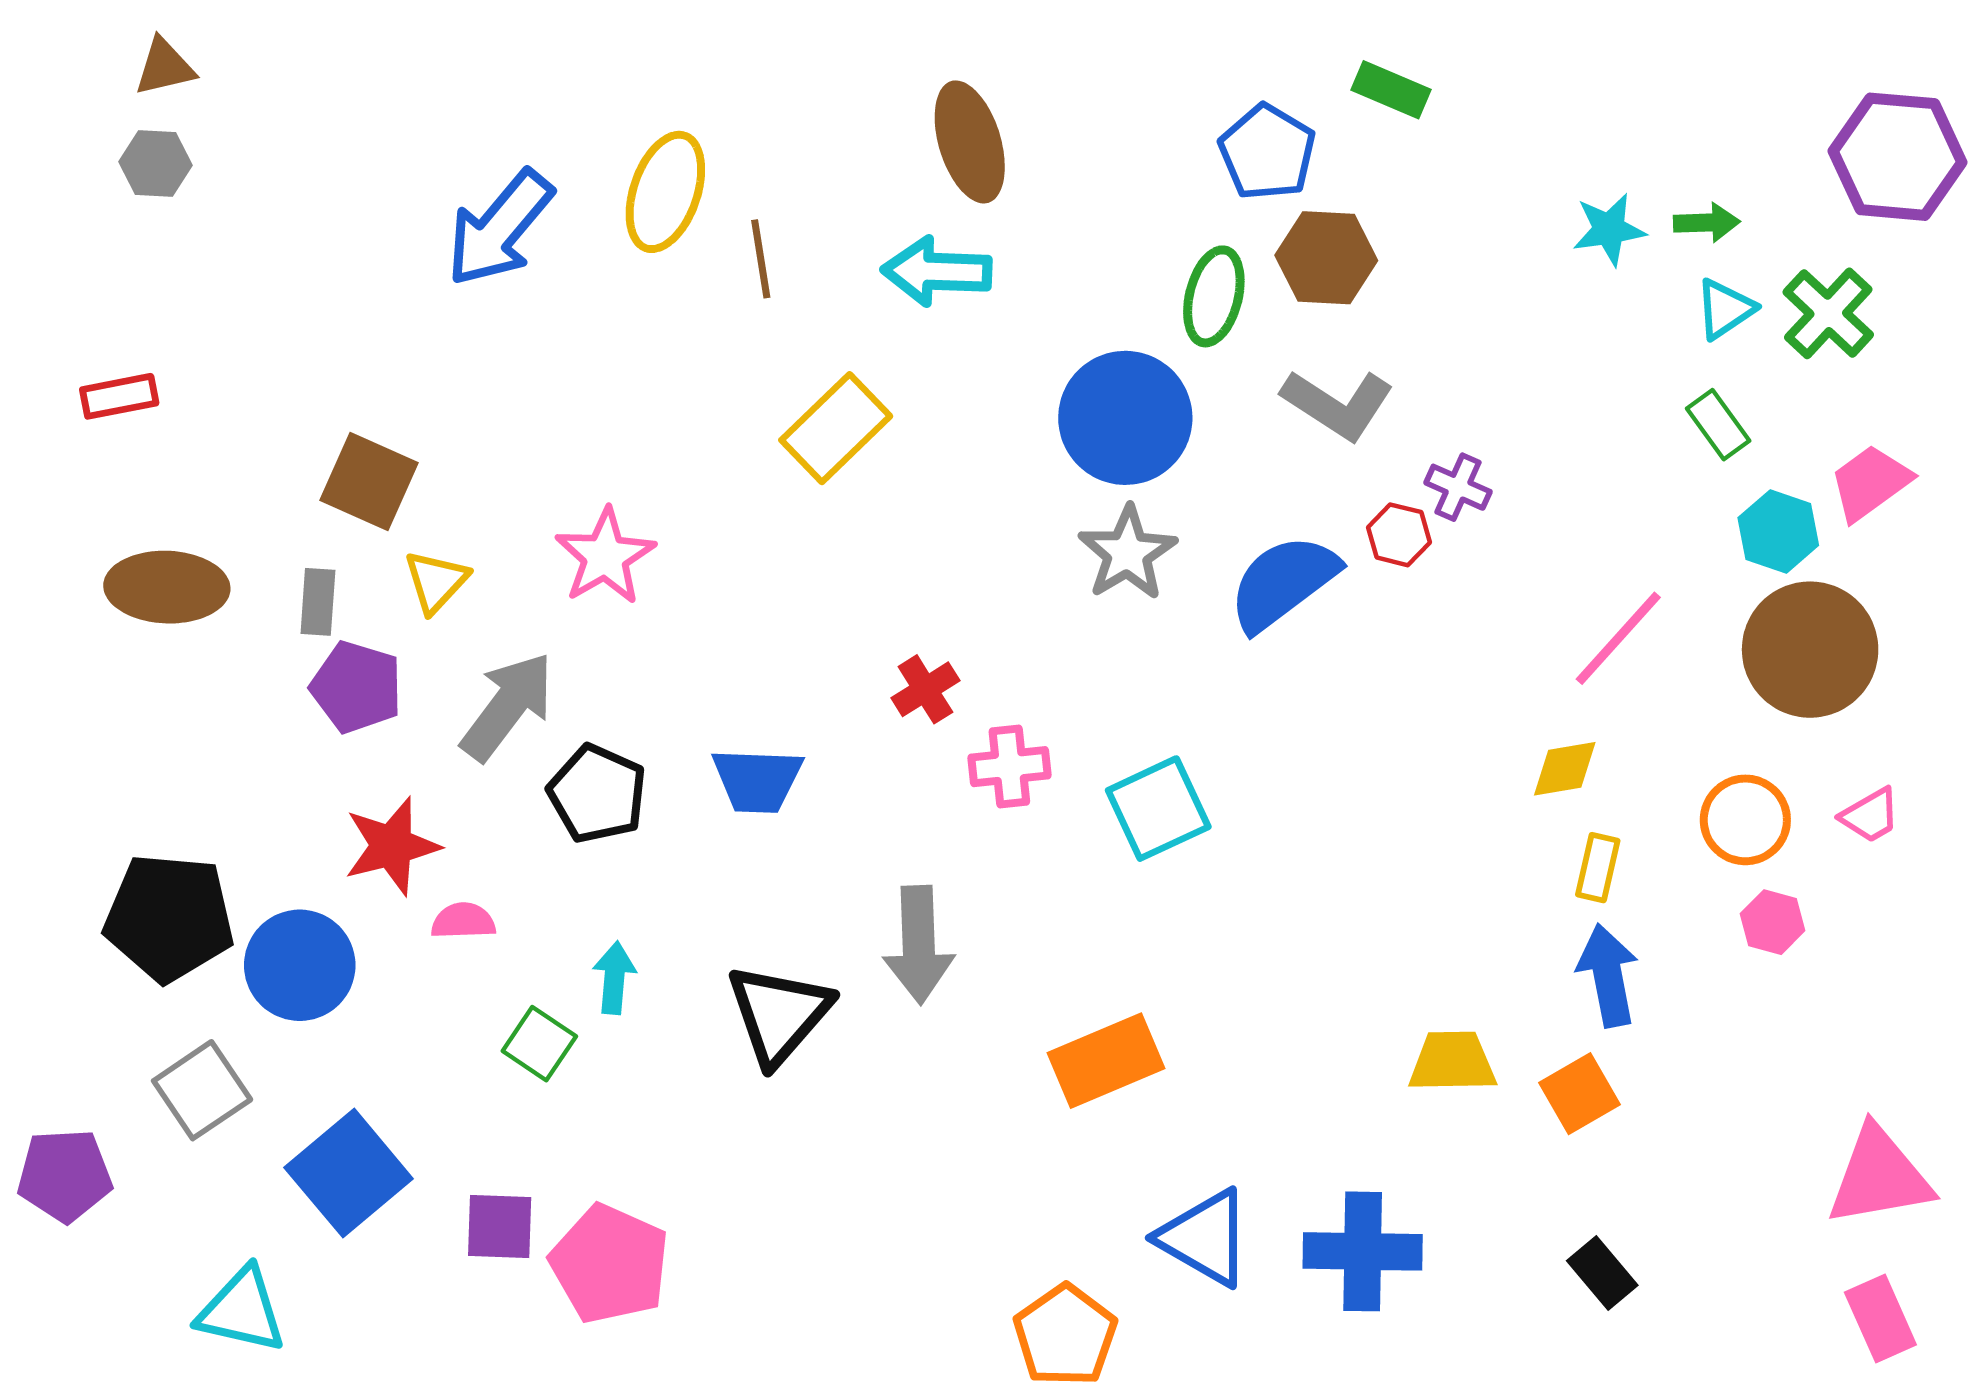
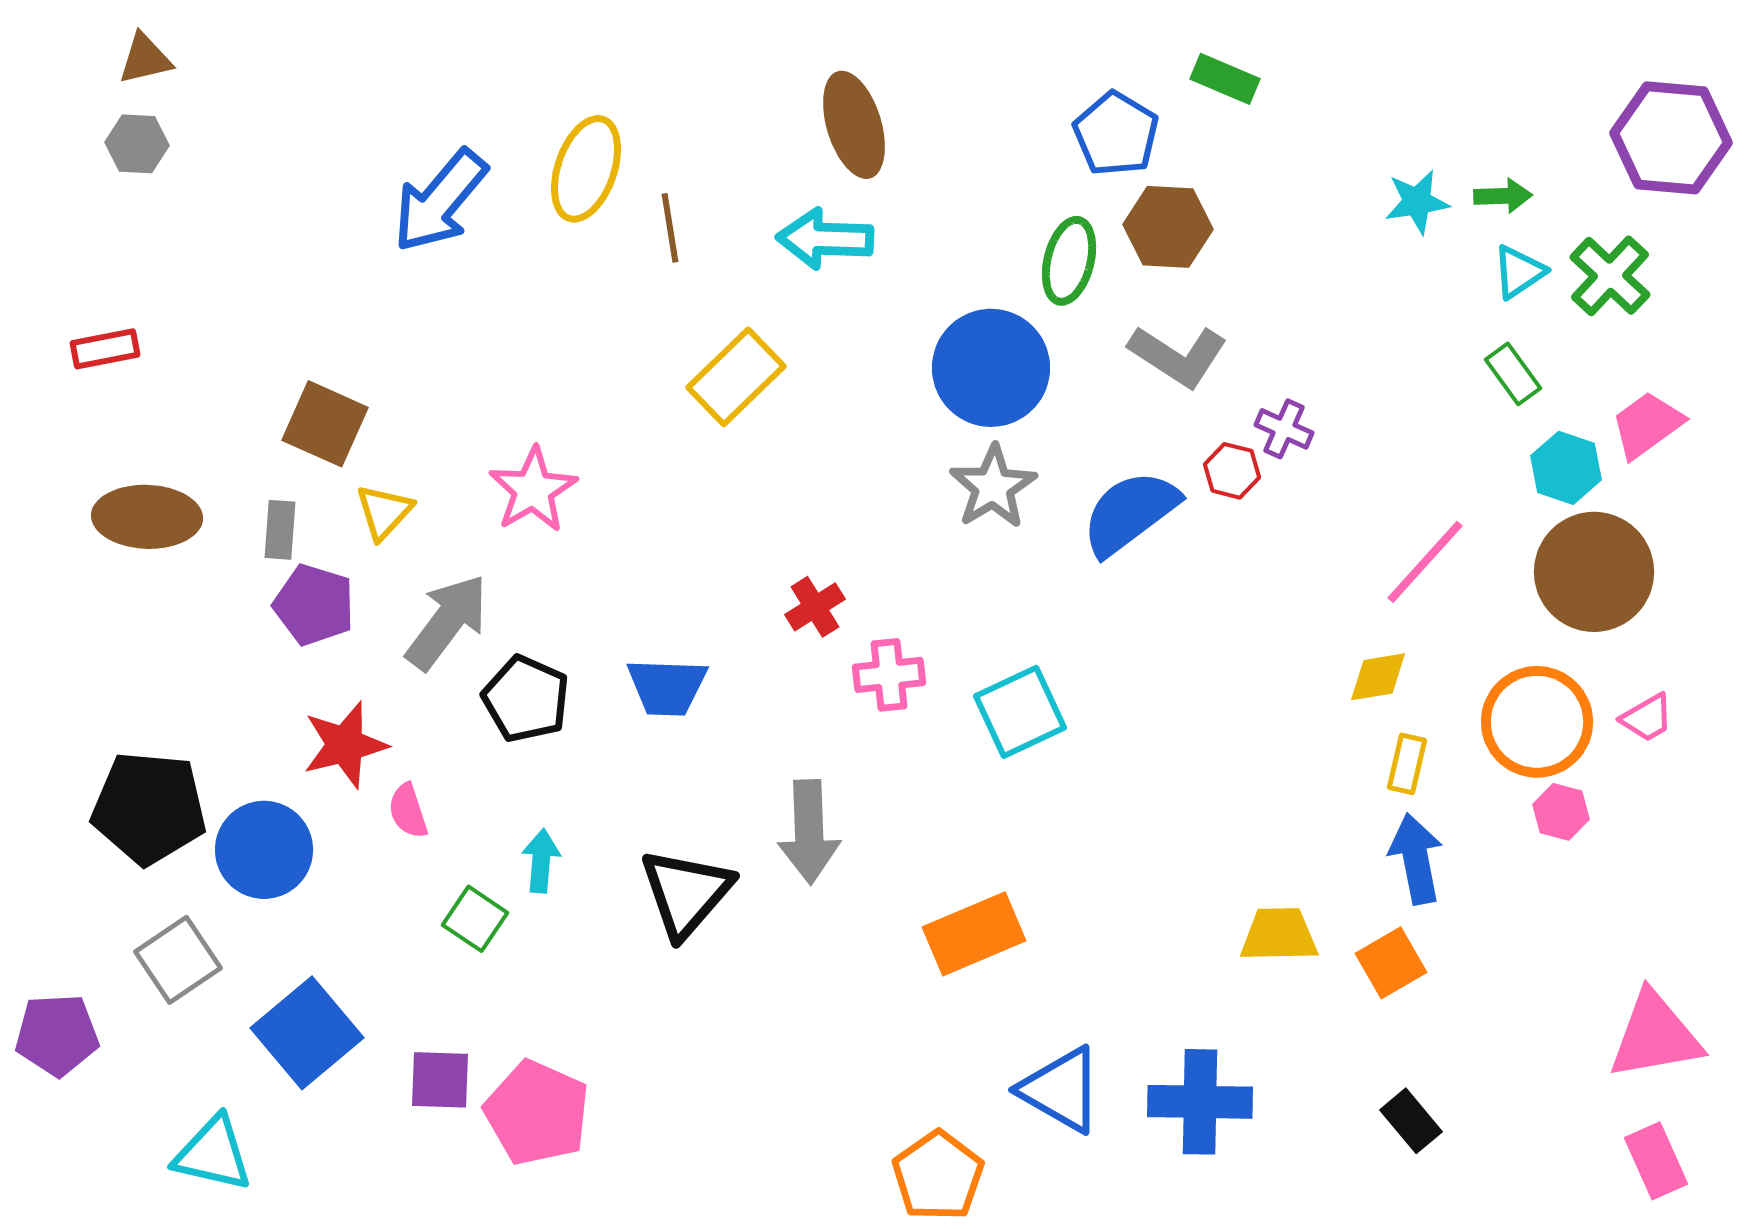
orange circle: (1745, 820) -> (1537, 722), size x1.4
pink semicircle: (463, 921) -> (408, 811), turned -106

